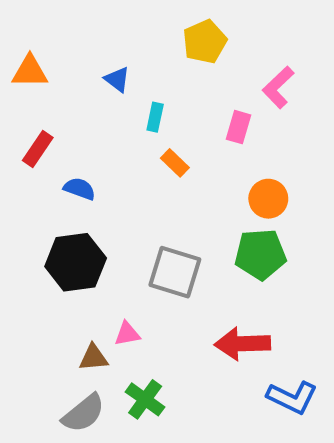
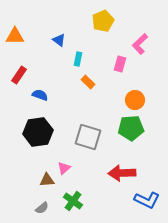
pink triangle: (127, 334) -> (64, 168), turned -32
gray semicircle: (83, 413) -> (42, 208), size x0.6

